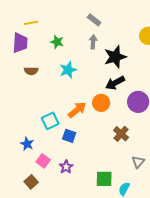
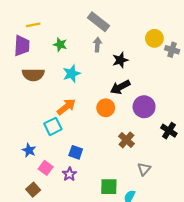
gray rectangle: (94, 20) -> (98, 22), size x1.5
black star: (115, 57) -> (120, 60), size x0.7
brown semicircle: (31, 71) -> (33, 75), size x1.5
orange arrow: (77, 110) -> (66, 107), moved
blue square: (69, 136) -> (76, 152), moved

